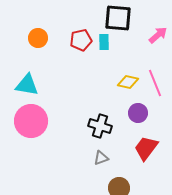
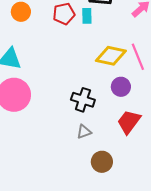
yellow diamond: (128, 82) -> (111, 56), size x1.4

